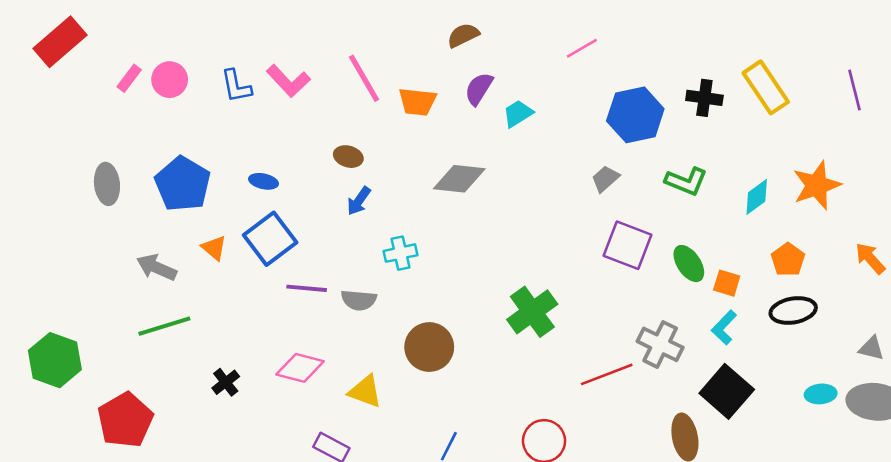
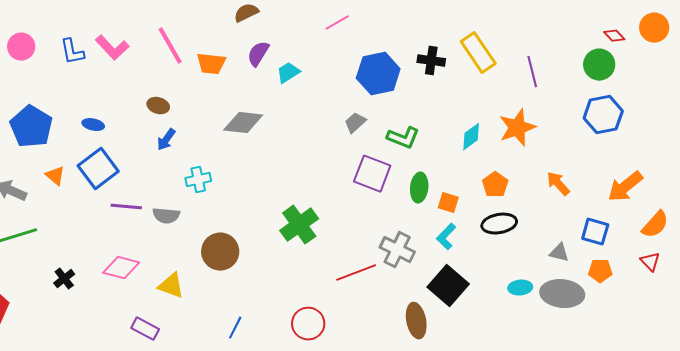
purple line: (855, 90) -> (532, 72), moved
green L-shape: (686, 181) -> (403, 138), moved
green ellipse: (689, 264) -> (419, 188), turned 40

